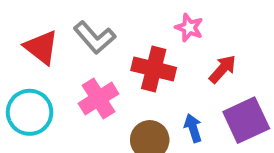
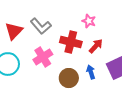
red triangle: (41, 47) -> (14, 31), turned 36
red arrow: (223, 69) -> (96, 46), moved

